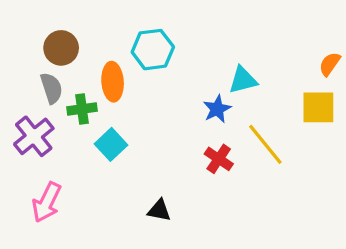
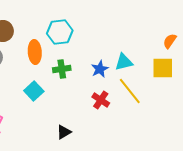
cyan triangle: (243, 80) -> (124, 62), moved
green cross: (82, 109) -> (62, 69), moved
black triangle: (159, 210) -> (64, 132), turned -42

